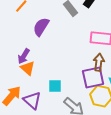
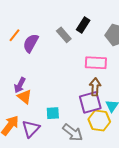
purple semicircle: (41, 27) -> (31, 43), moved
purple triangle: (32, 100) -> (31, 129), turned 36

